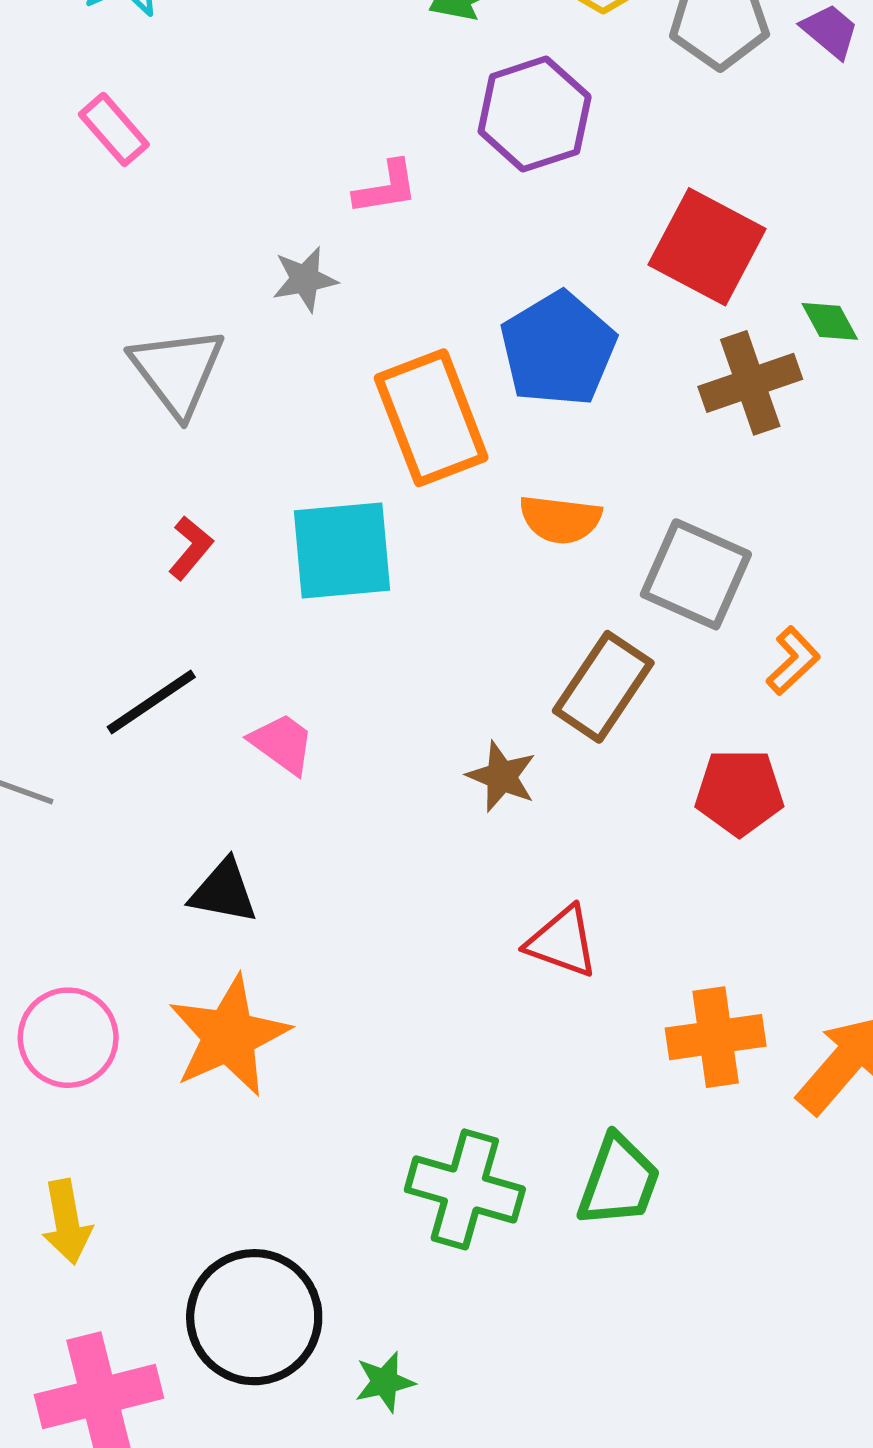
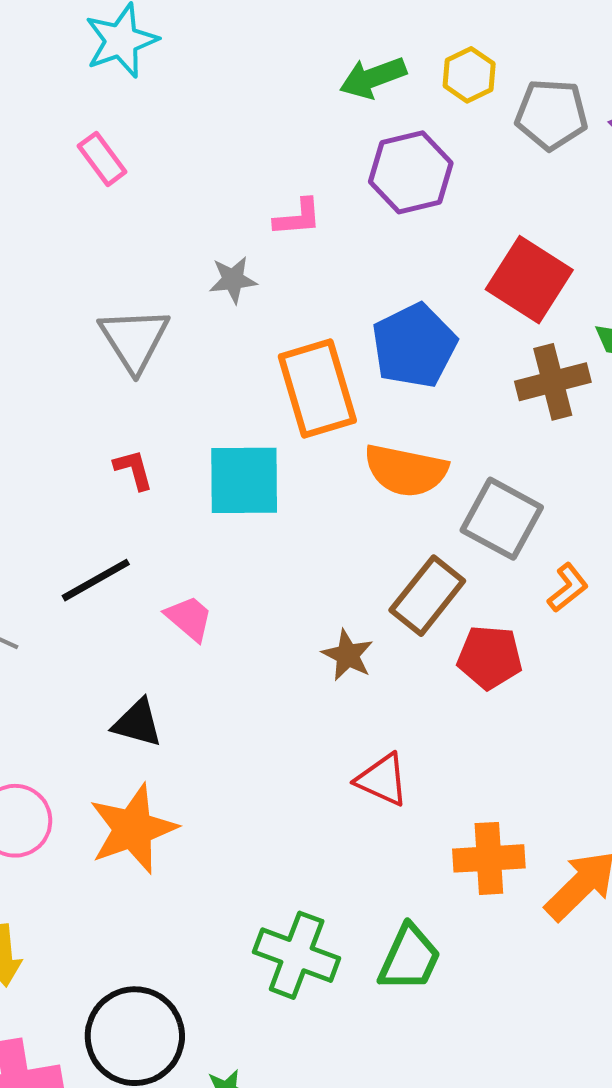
orange semicircle: (560, 519) -> (406, 470), size x1.4
red L-shape: (191, 548) -> (134, 470), turned -60
red pentagon: (739, 792) -> (490, 657), moved

